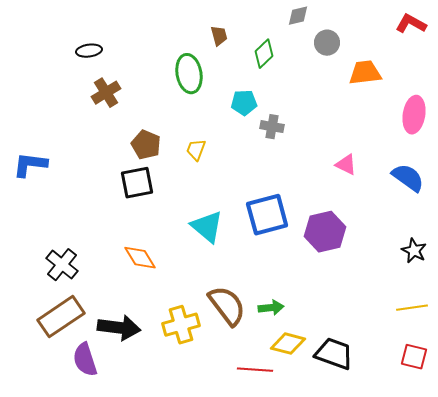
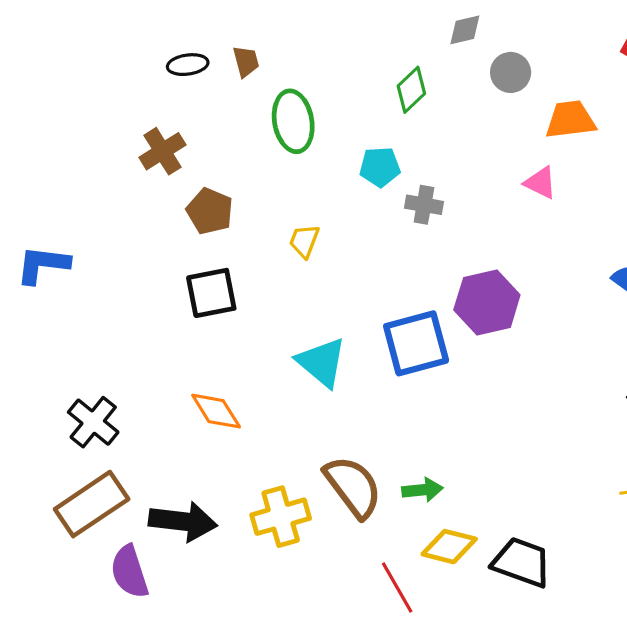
brown trapezoid: (219, 36) -> (246, 61), moved
black ellipse: (89, 51) -> (188, 65), moved
brown pentagon: (146, 145) -> (210, 211), moved
pink triangle: (346, 165) -> (541, 183), moved
purple hexagon: (325, 232) -> (487, 302), moved
red line: (255, 370) -> (397, 588), turned 56

